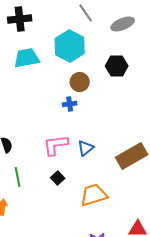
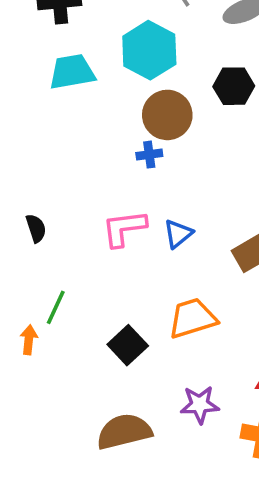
brown circle: (80, 82) -> (167, 115), size x1.4
green line: (18, 177) -> (56, 307), moved, turned 36
black square: (58, 178) -> (128, 345), moved, size x1.5

